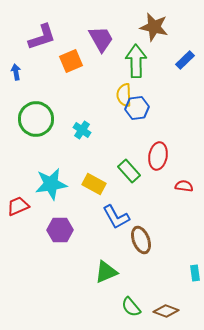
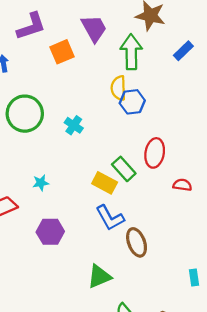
cyan star: (51, 184) -> (41, 183), size x0.5
yellow rectangle: (94, 184) -> (105, 183), moved

